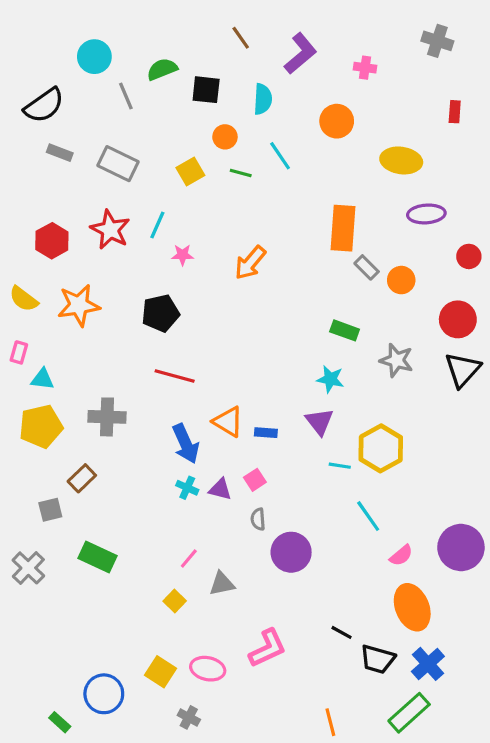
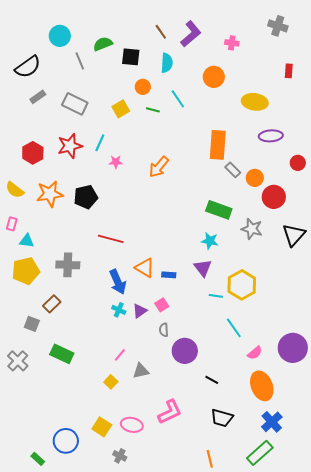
brown line: (241, 38) -> (161, 32), moved
gray rectangle: (60, 153) -> (38, 97), turned -56
red star: (110, 230) -> (70, 146), turned 30
black pentagon: (160, 313) -> (86, 197), moved
red circle: (458, 319) -> (274, 197), moved
green rectangle: (345, 330) -> (219, 210), size x1.4
purple triangle: (220, 489) -> (140, 311), turned -49
gray square: (50, 510) -> (32, 324), turned 35
black line: (341, 632) -> (212, 380), moved
black trapezoid: (378, 659) -> (222, 418), moved

